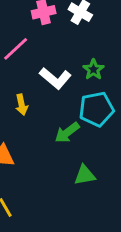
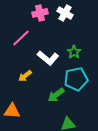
yellow arrow: (22, 105) -> (25, 76), turned 64

